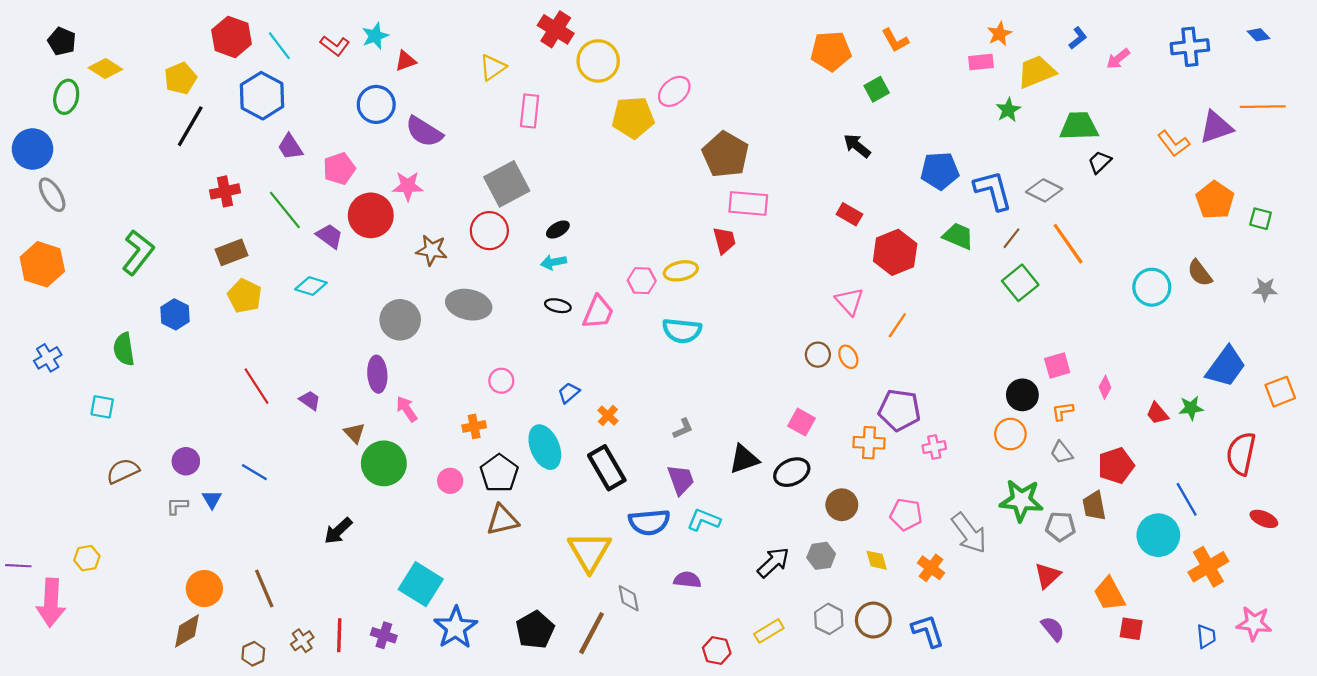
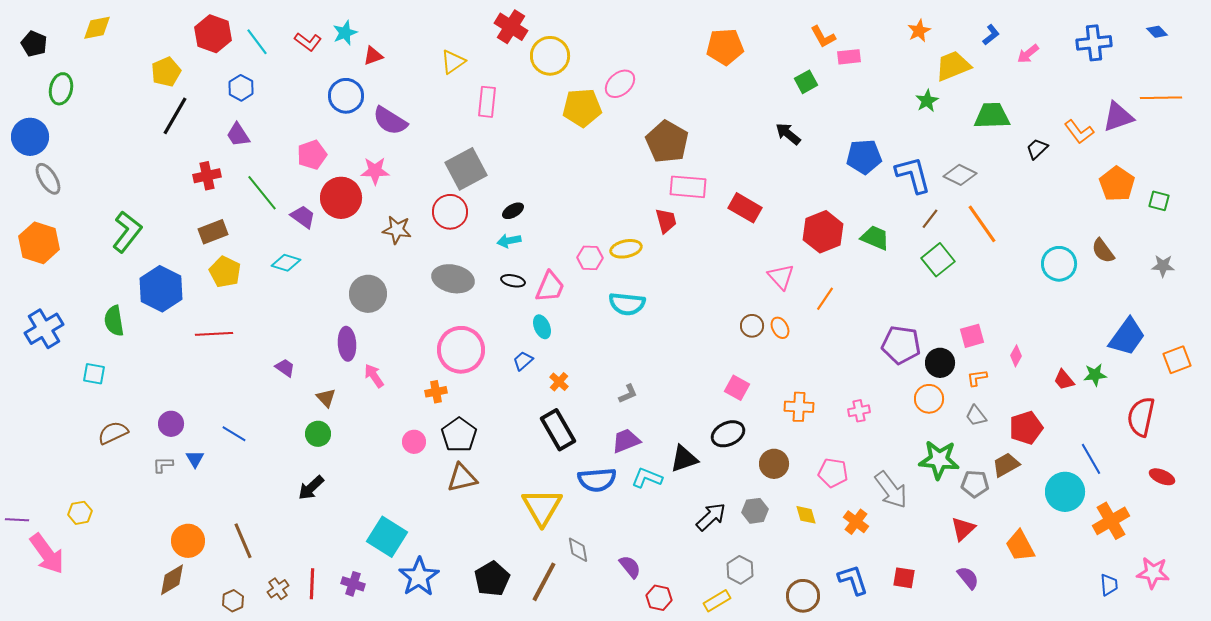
black pentagon: (62, 41) -> (34, 44), moved
orange pentagon: (831, 51) -> (725, 47), moved
pink rectangle: (981, 62) -> (849, 57), moved
yellow diamond: (105, 69) -> (97, 28), moved, turned -44
blue hexagon: (262, 96) -> (241, 88), size x0.6
purple trapezoid: (290, 147) -> (238, 135), moved
black trapezoid: (1100, 162) -> (1037, 149), moved
red rectangle: (849, 214) -> (745, 208), moved, size x1.4
green trapezoid: (958, 236) -> (875, 238), moved
gray ellipse: (469, 305) -> (453, 279), moved
blue hexagon: (175, 314) -> (161, 289), size x1.6
blue cross: (48, 358) -> (44, 329), size x1.5
pink circle: (501, 381) -> (461, 350), size x2.0
red line: (257, 386) -> (214, 334), moved, turned -60
purple pentagon: (899, 410) -> (901, 345), moved
cyan ellipse: (545, 447) -> (542, 327), moved, size x0.6
black triangle: (744, 459) -> (684, 459), moved
green circle: (384, 463) -> (318, 434), moved, size x0.6
purple trapezoid: (681, 480) -> (626, 441), turned -92
brown trapezoid: (1094, 506) -> (1006, 465), turned 72
purple semicircle: (687, 580) -> (630, 567), moved, turned 45
pink arrow: (51, 603) -> (47, 554), turned -39
gray hexagon: (829, 619) -> (740, 570), moved
brown circle: (873, 620) -> (803, 596), moved
red square: (1131, 629) -> (904, 578), moved
yellow rectangle: (769, 631) -> (717, 601), moved

